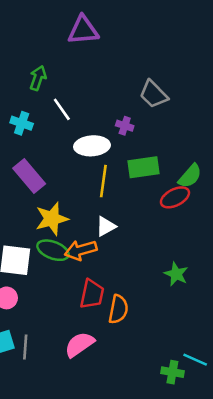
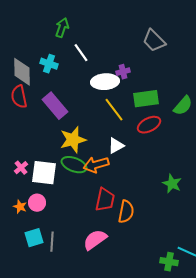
purple cross: (125, 126) -> (123, 72), moved, turned -32
yellow line: (103, 181) -> (114, 110), turned -45
red ellipse: (175, 197) -> (149, 125), moved

